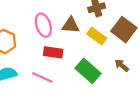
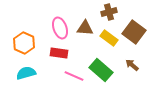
red rectangle: (53, 52) -> (59, 53), moved
pink line: (42, 77) -> (74, 76), moved

